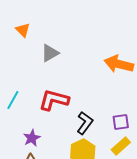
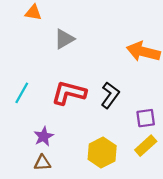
orange triangle: (23, 30) -> (33, 13), turned -35
black L-shape: (85, 123) -> (110, 95), moved

